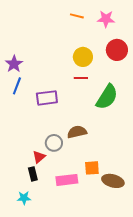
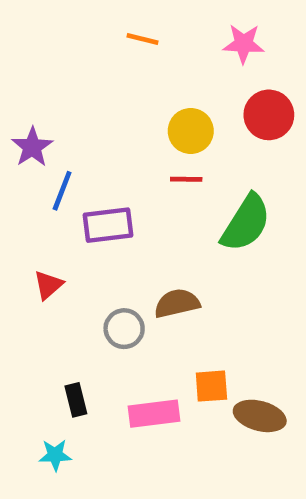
orange line: (77, 16) -> (142, 39), moved
blue line: (17, 86) -> (62, 191), moved
red triangle: (39, 157) -> (48, 285), moved

